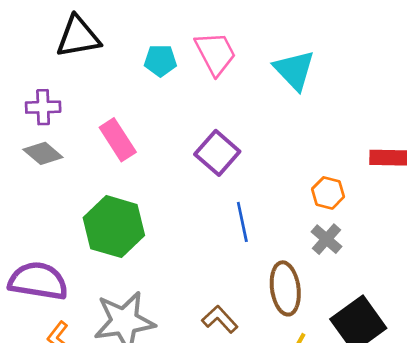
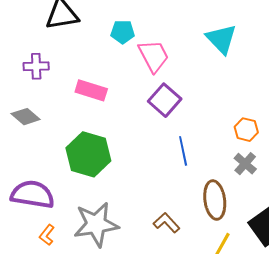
pink trapezoid: (215, 53) -> (154, 56), moved
pink rectangle: (118, 140) -> (91, 90), turned -40
gray diamond: (43, 153) -> (26, 117), moved

